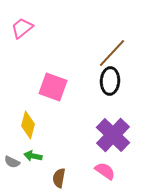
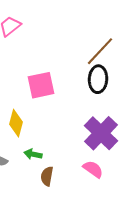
pink square: (53, 87) -> (41, 85), turned -32
green arrow: (33, 156) -> (33, 154), moved

